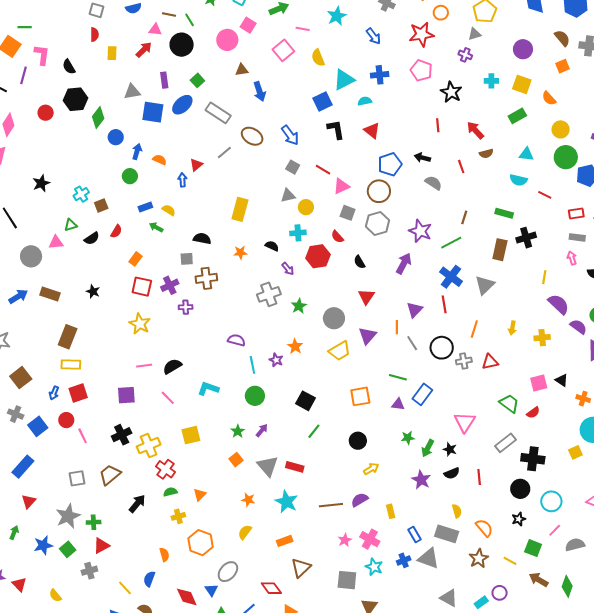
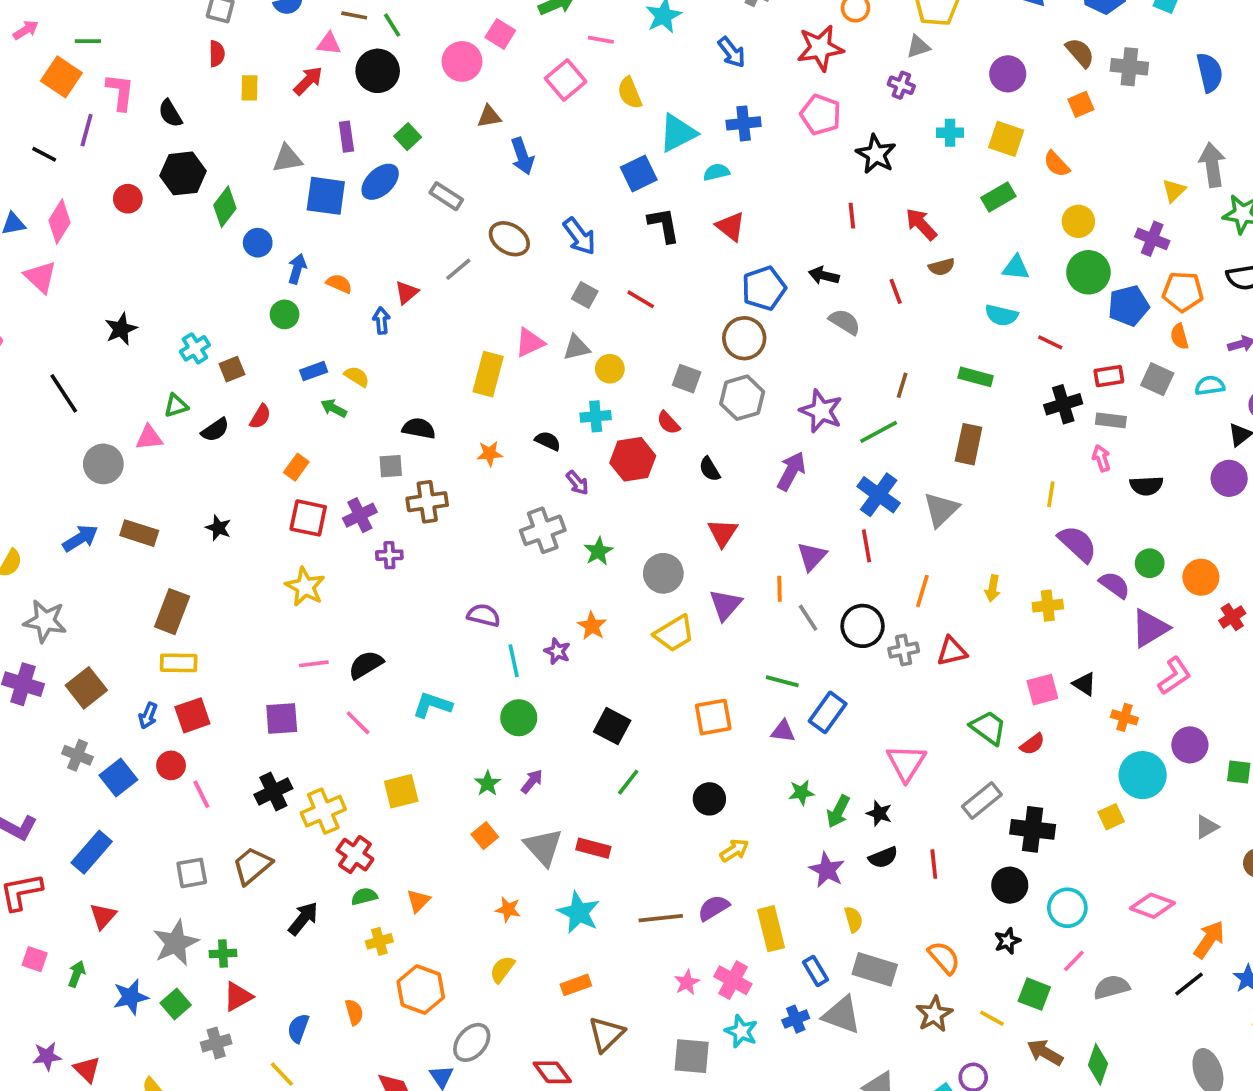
gray rectangle: (218, 113) -> (446, 196), size x0.7
pink triangle: (341, 186) -> (530, 343), moved
black cross: (526, 238) -> (1063, 404), moved
yellow rectangle: (391, 511) -> (771, 929), size x1.6
yellow semicircle: (457, 511) -> (854, 919), moved
blue semicircle: (149, 579) -> (298, 1028), moved

